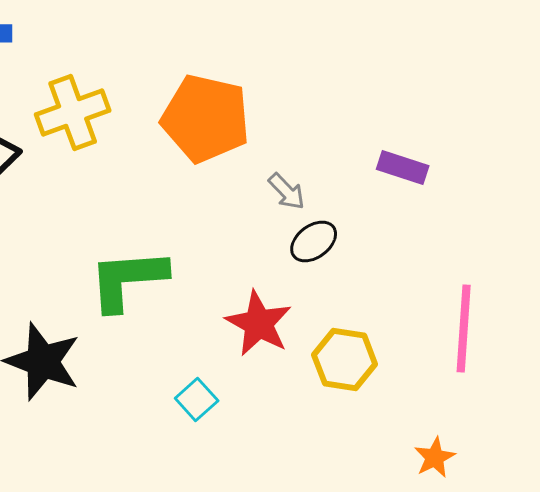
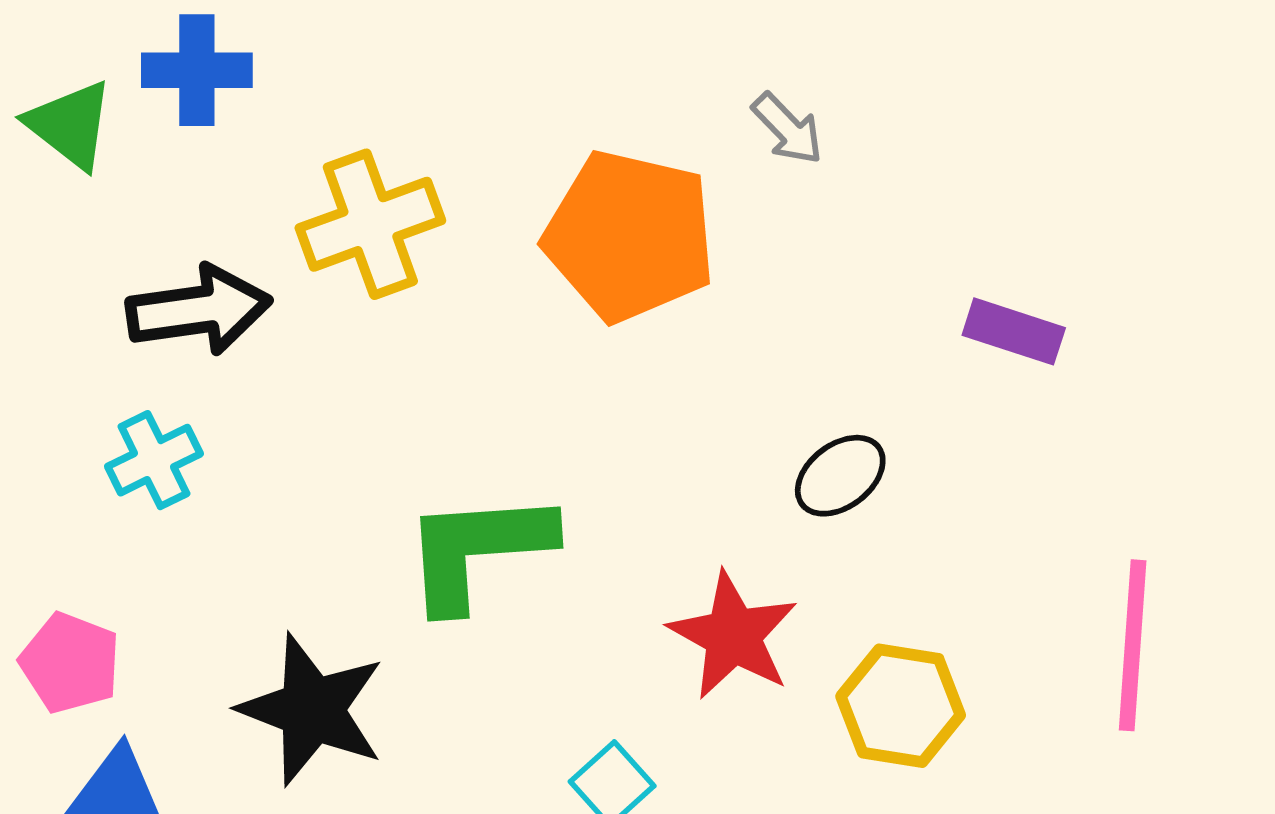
gray arrow: (287, 191) -> (788, 129), moved

